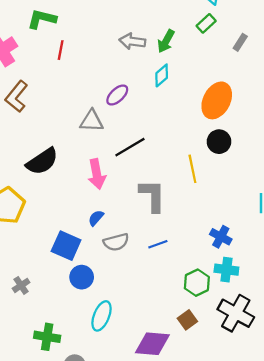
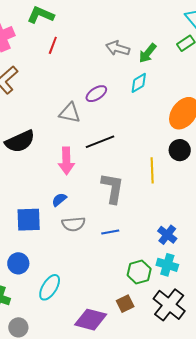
blue square: (66, 246) -> (29, 220), turned -36
blue circle: (82, 277) -> (18, 263), moved

